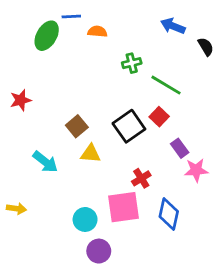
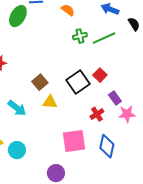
orange semicircle: (97, 32) -> (68, 10), moved, turned 32
green line: (166, 85) -> (104, 38), moved, turned -55
red cross: (141, 178) -> (97, 114), moved
cyan circle: (85, 219) -> (17, 150), moved

